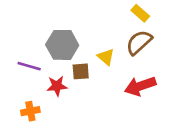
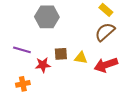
gray hexagon: (62, 45) -> (47, 17), moved
yellow triangle: (106, 57) -> (81, 58), moved, turned -32

